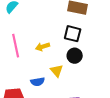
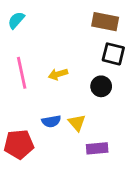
black square: (73, 34) -> (113, 54), moved
yellow triangle: (57, 71) -> (77, 123), moved

